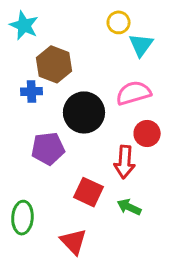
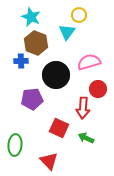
cyan star: (24, 25) -> (31, 17), moved
cyan triangle: (141, 45) -> (67, 32), moved

